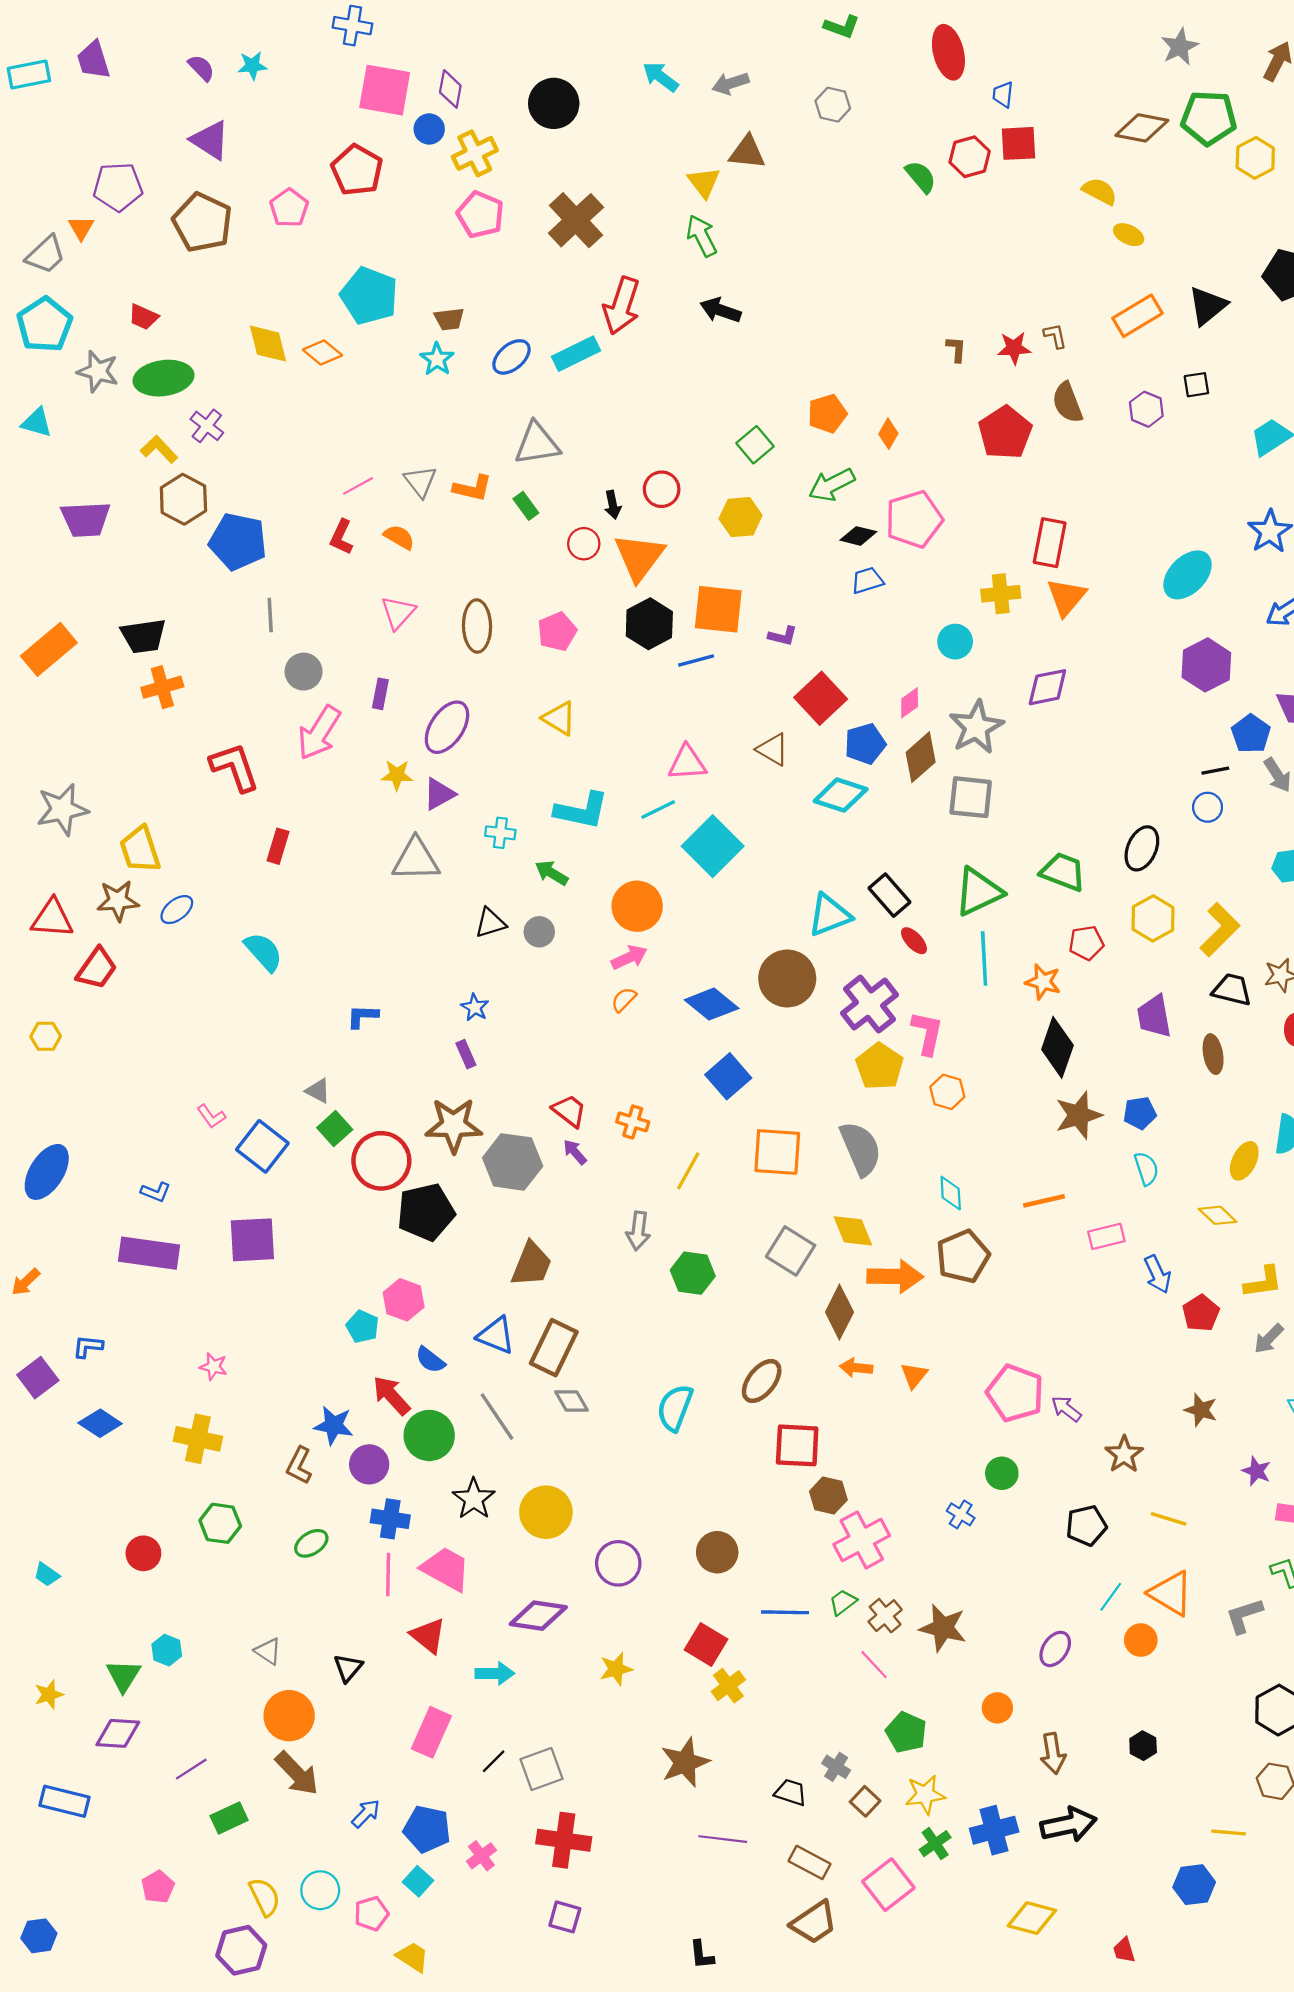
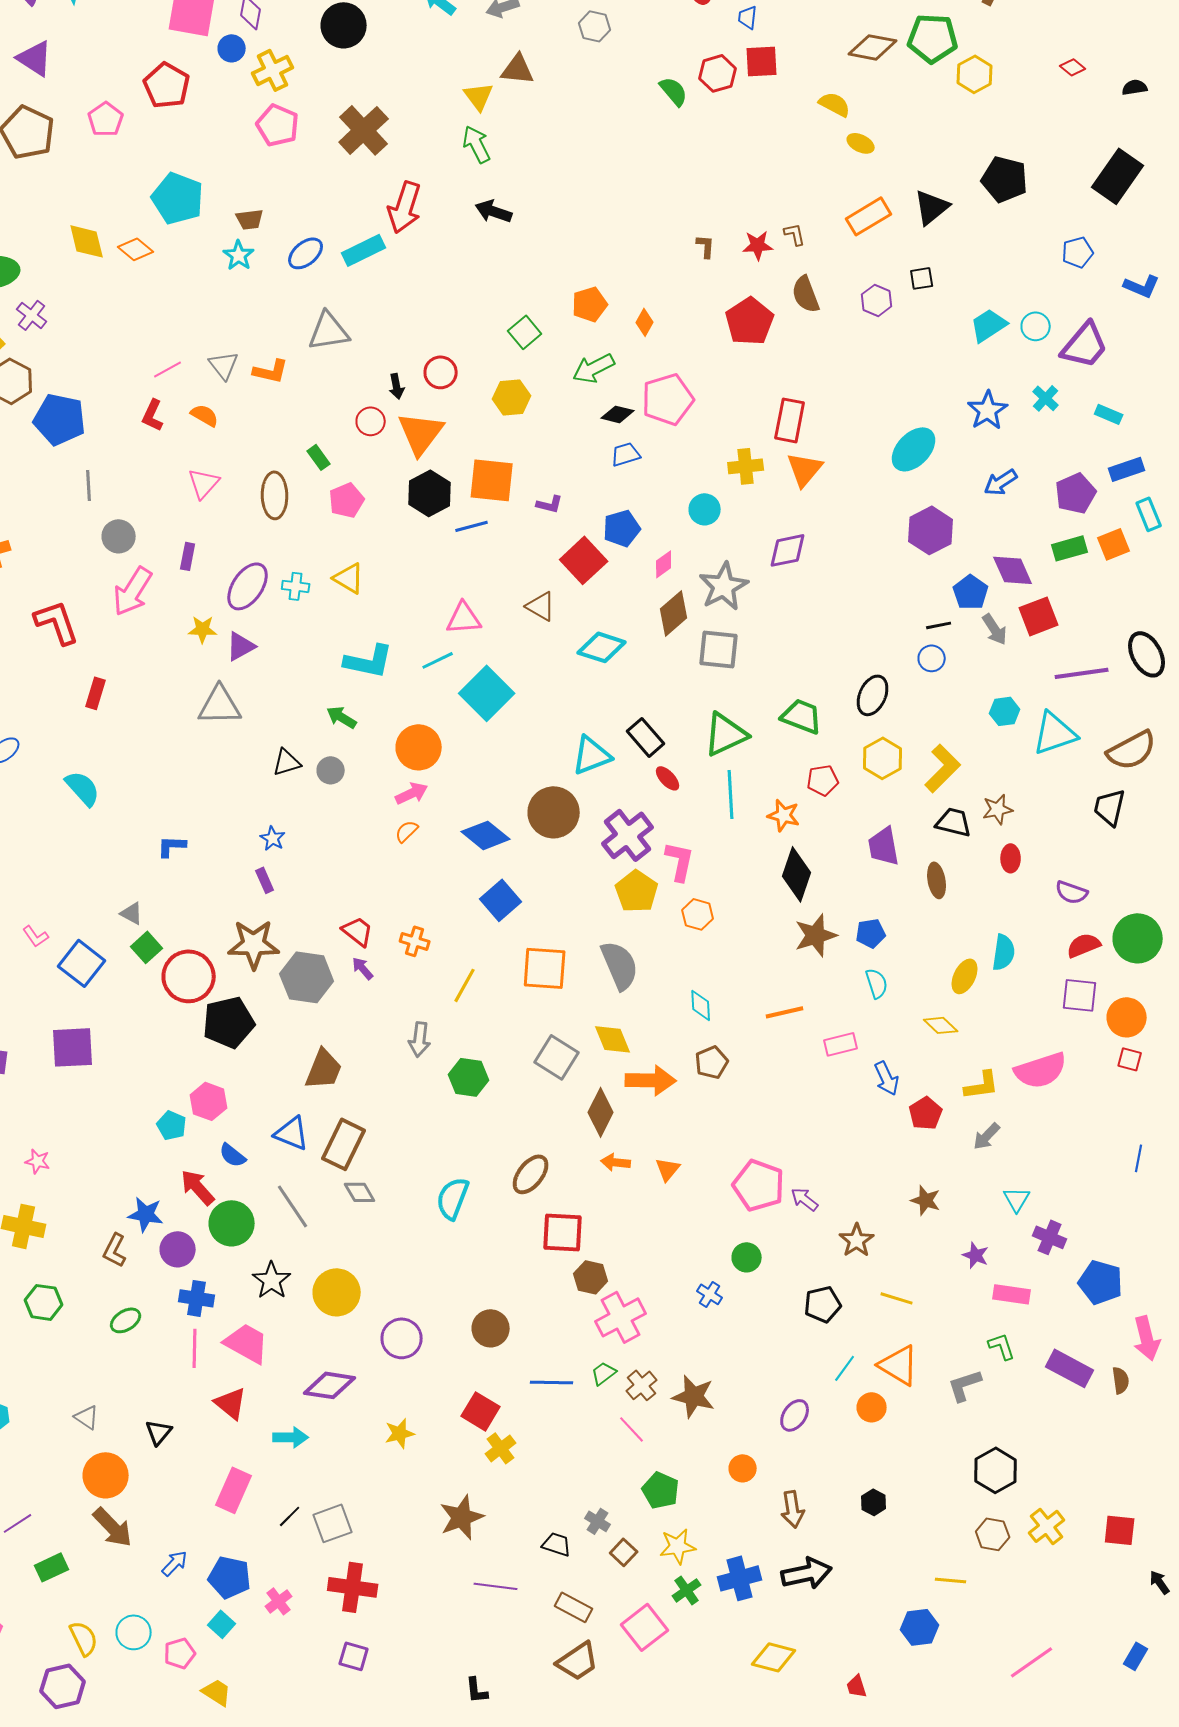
green rectangle: (526, 506) -> (319, 457), moved
blue pentagon: (865, 744) -> (622, 528), moved
cyan cross: (500, 833) -> (296, 586), moved
brown pentagon: (963, 1256) -> (712, 1062), size x0.7

